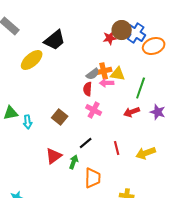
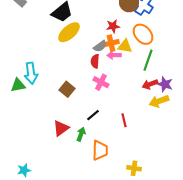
red star: (110, 38) -> (113, 26), moved
orange ellipse: (154, 46) -> (143, 34), moved, turned 70
yellow ellipse: (32, 60) -> (69, 32), moved
red arrow: (132, 112) -> (150, 84), moved
cyan arrow: (28, 122) -> (31, 73), moved, size x1.5
yellow arrow: (146, 153) -> (159, 101), moved

